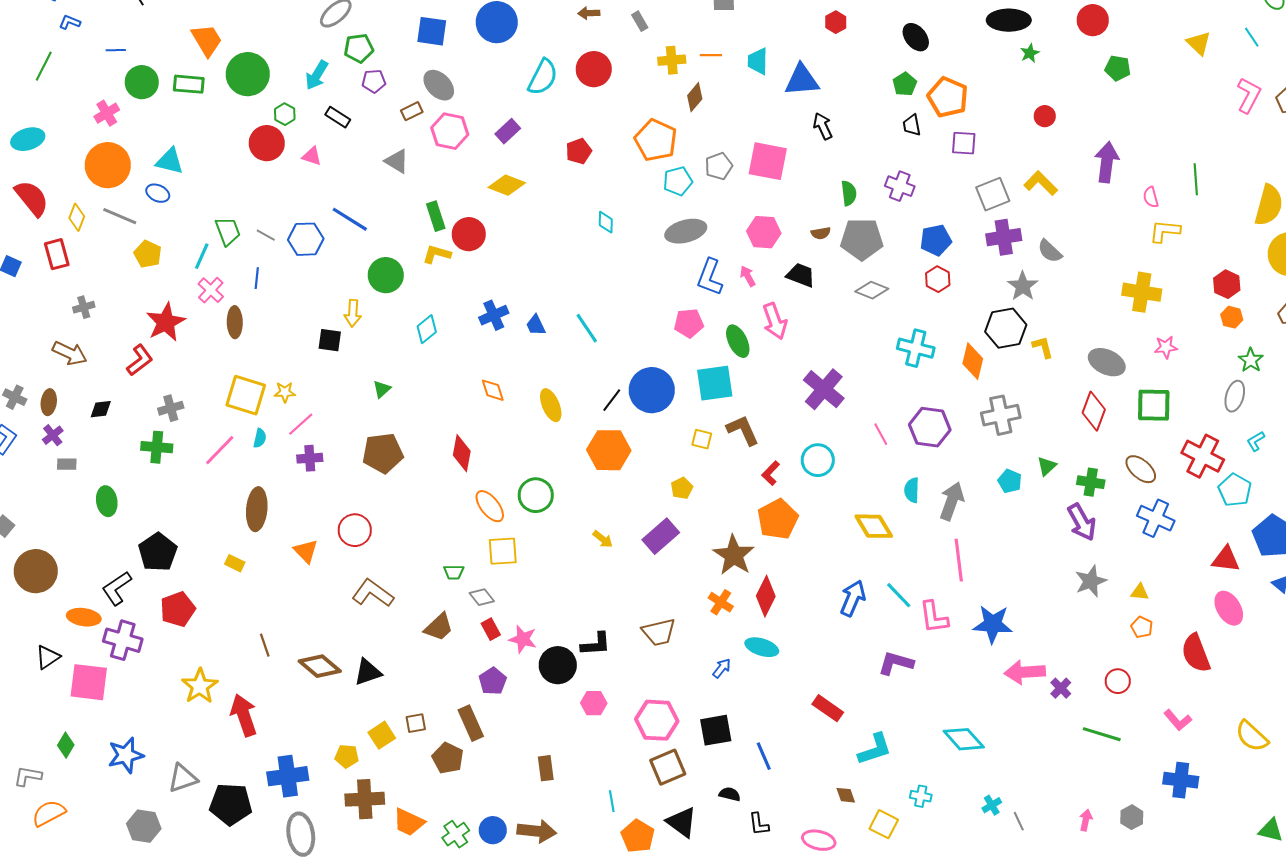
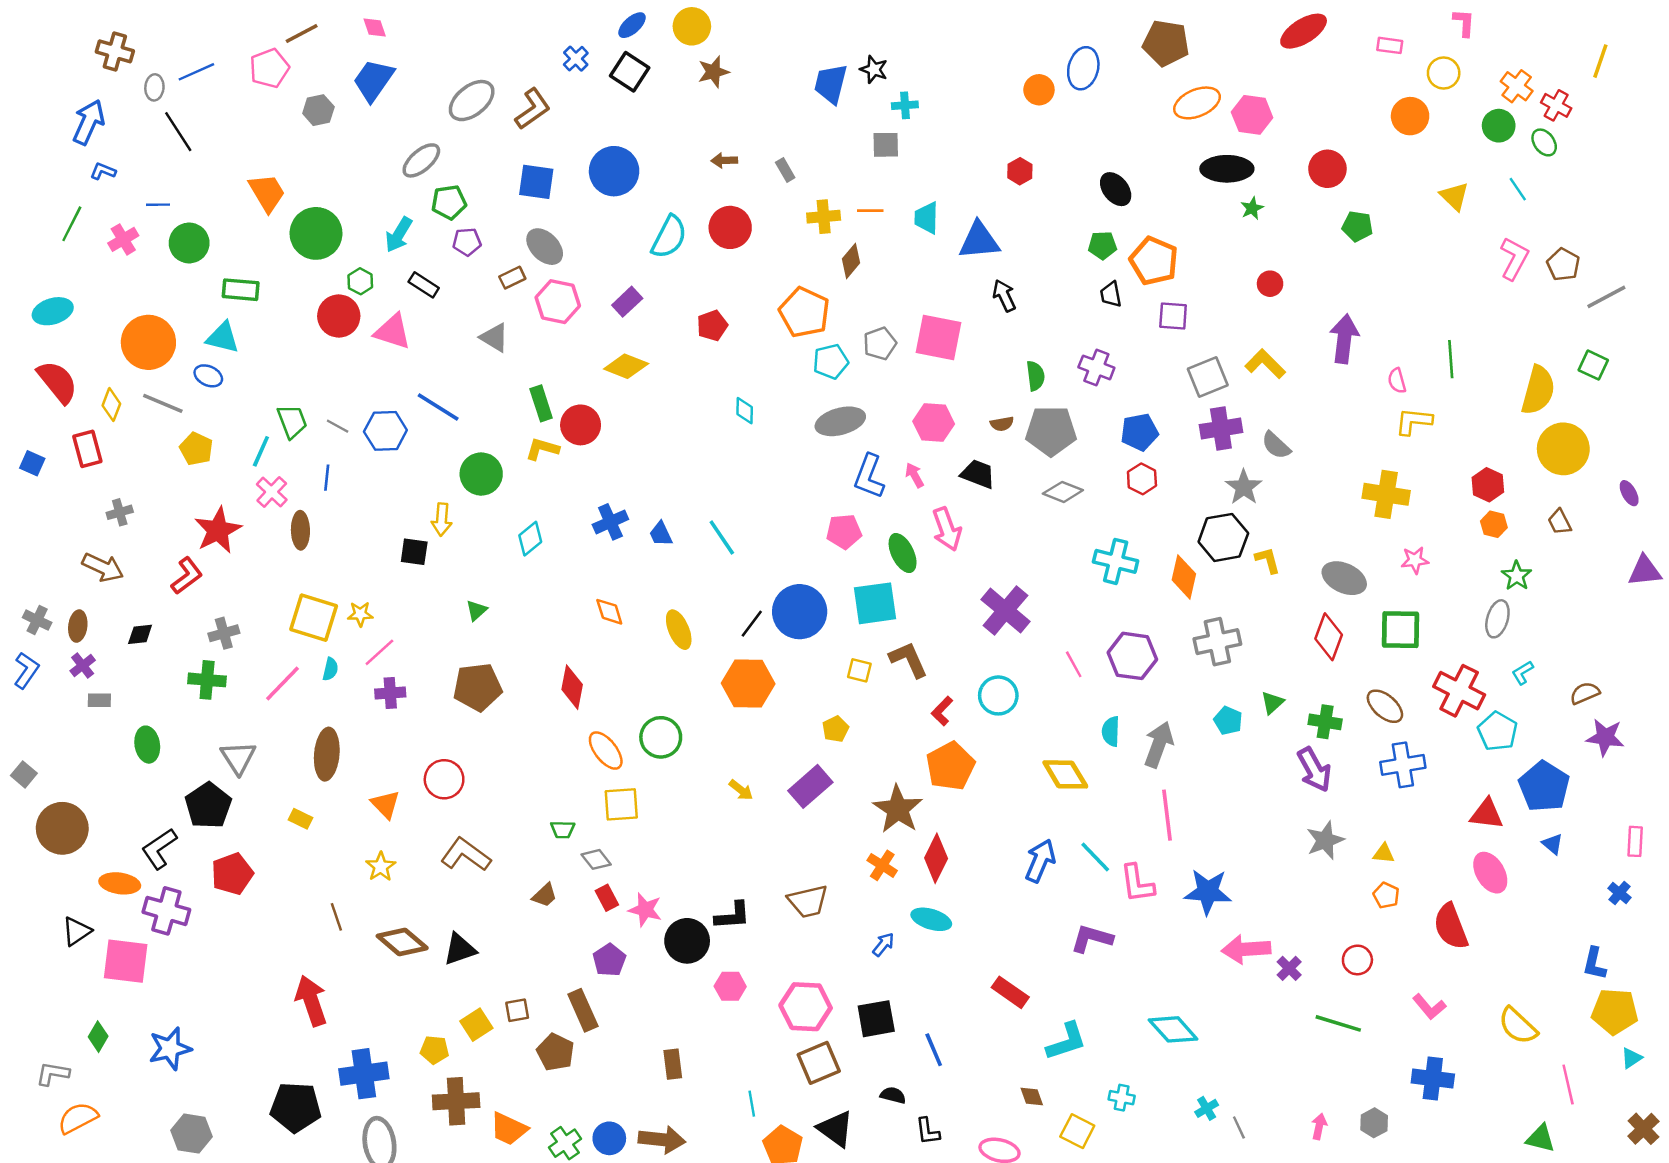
green rectangle: (189, 84) -> (241, 290), moved
green pentagon: (905, 84) -> (1102, 245), turned 30
pink cross: (107, 113) -> (123, 239), moved
pink triangle: (312, 156) -> (393, 332), size x1.6
blue cross: (1156, 518) -> (1403, 765), turned -33
brown trapezoid: (439, 627) -> (545, 895), size x0.7
yellow star: (200, 686) -> (381, 867), moved, size x0.7
gray triangle: (183, 778) -> (238, 758), moved, turned -44

